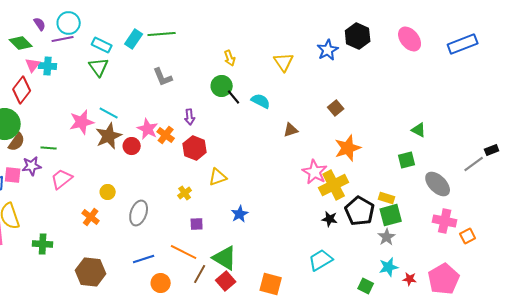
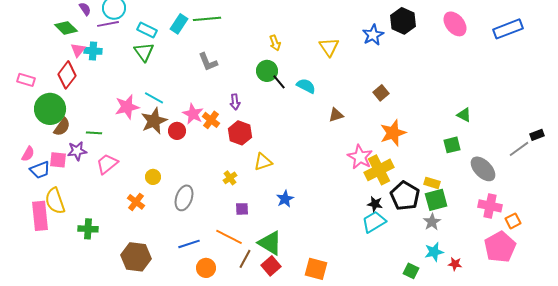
cyan trapezoid: (321, 260) -> (374, 222), moved
pink pentagon: (444, 279) -> (500, 247), moved

